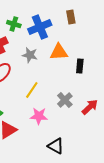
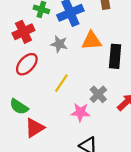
black rectangle: (80, 66) -> (115, 56), size x1.5
pink star: (39, 116) -> (80, 112), moved

